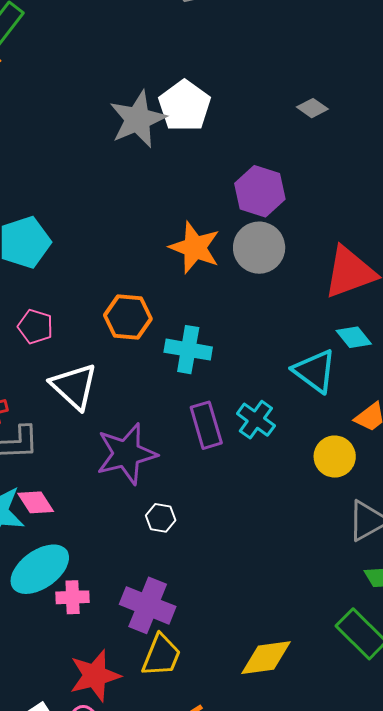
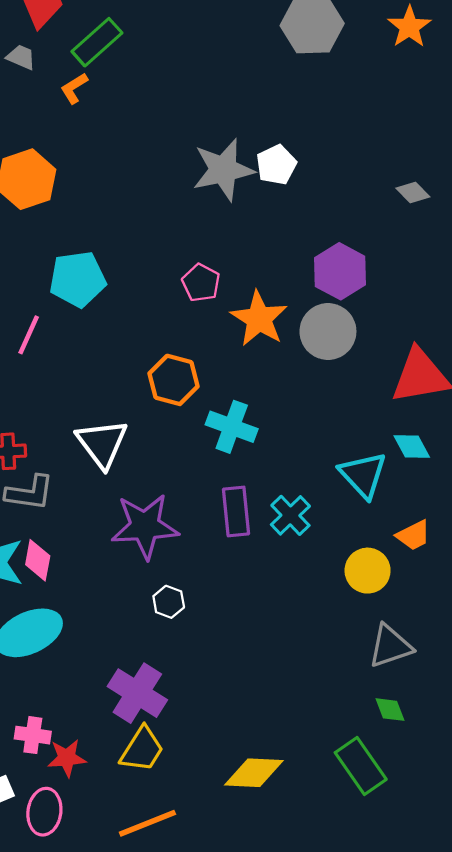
white pentagon: (185, 106) -> (276, 165), size x0.7
pink pentagon: (35, 327) -> (201, 283), moved
pink diamond: (36, 502) -> (38, 560), turned 33
pink cross: (73, 597) -> (33, 735), moved
red star: (95, 676) -> (67, 758), size x0.7

